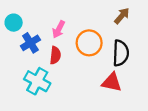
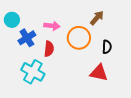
brown arrow: (122, 16) -> (97, 18), moved
pink arrow: (59, 29) -> (52, 26), turned -112
black semicircle: (121, 53) -> (107, 47), size x0.6

